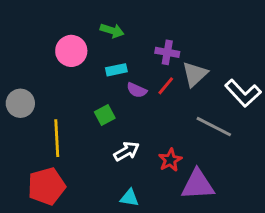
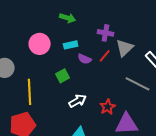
pink circle: (71, 51) -> (40, 44), moved

